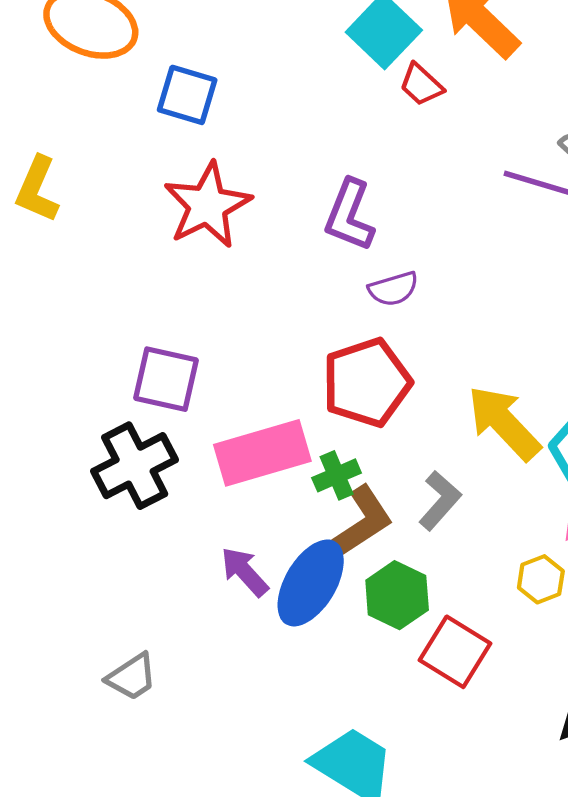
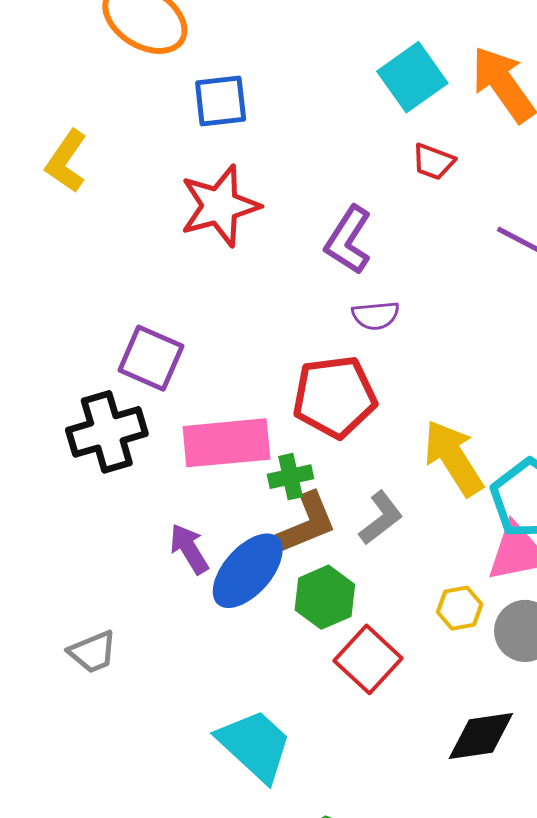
red trapezoid: (421, 85) -> (433, 162), moved, turned -33
blue square: (187, 95) -> (221, 101), turned -34
gray trapezoid: (132, 677) -> (93, 652), moved

